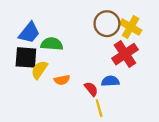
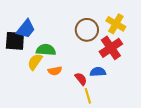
brown circle: (107, 24) -> (87, 30), moved
green semicircle: (52, 44) -> (46, 50), moved
black square: (26, 57) -> (15, 41), moved

